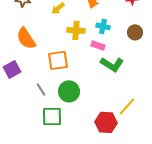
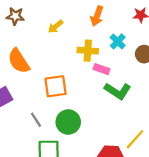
cyan cross: (103, 26) -> (118, 41), moved, turned 32
yellow cross: (76, 30) -> (88, 51), moved

